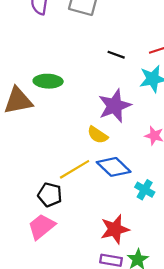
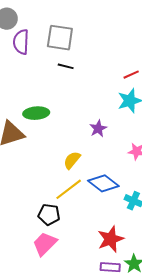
black line: (116, 55) -> (66, 66), moved
purple star: (115, 106) -> (98, 129), size x0.6
yellow semicircle: (98, 135) -> (72, 160), moved, turned 102

